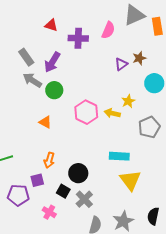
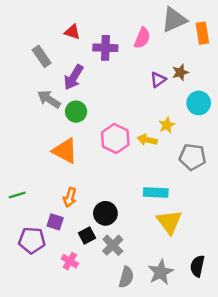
gray rectangle: (26, 57) -> (42, 56), moved
orange triangle: (45, 122) -> (65, 151), size x1.6
gray pentagon: (149, 127) -> (192, 157), turned 30
purple square: (37, 180) -> (55, 222), turned 32
black square: (63, 191) -> (87, 235), turned 32

